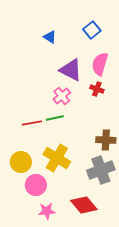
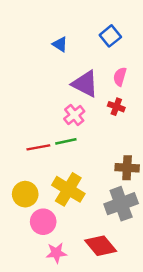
pink semicircle: (100, 64) -> (120, 77), size x0.7

